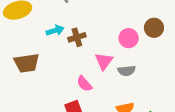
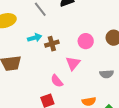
pink circle: (129, 38) -> (86, 41), moved
gray semicircle: (127, 71) -> (107, 74), moved

